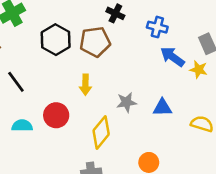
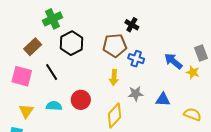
blue cross: (157, 27) -> (136, 59), moved
black hexagon: (56, 40) -> (71, 43), moved
yellow arrow: (85, 85) -> (114, 77), moved

